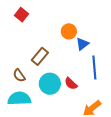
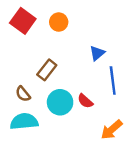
red square: (21, 15) -> (23, 21), size x1.5
orange circle: (69, 31) -> (59, 22), moved

